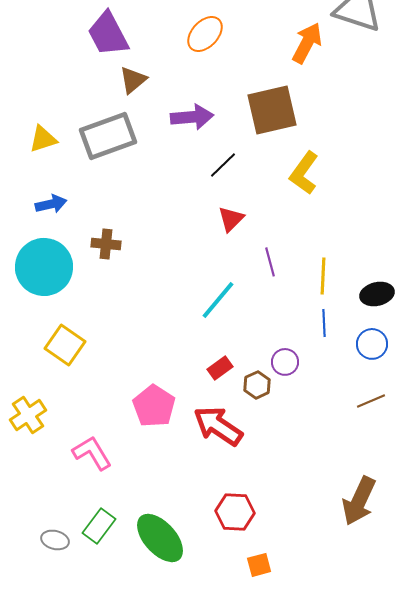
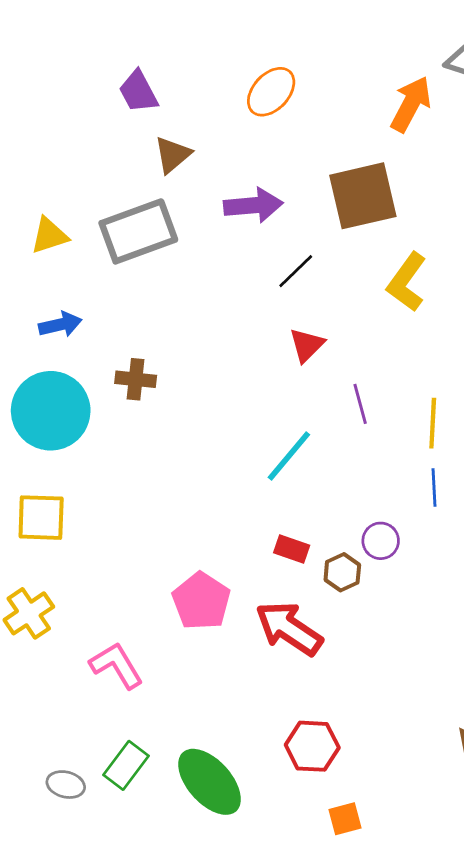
purple trapezoid: (108, 34) -> (138, 92), size x0.7
yellow square: (65, 345) -> (41, 518), moved, turned -33
red rectangle: (220, 368) -> (292, 549), turned 55

